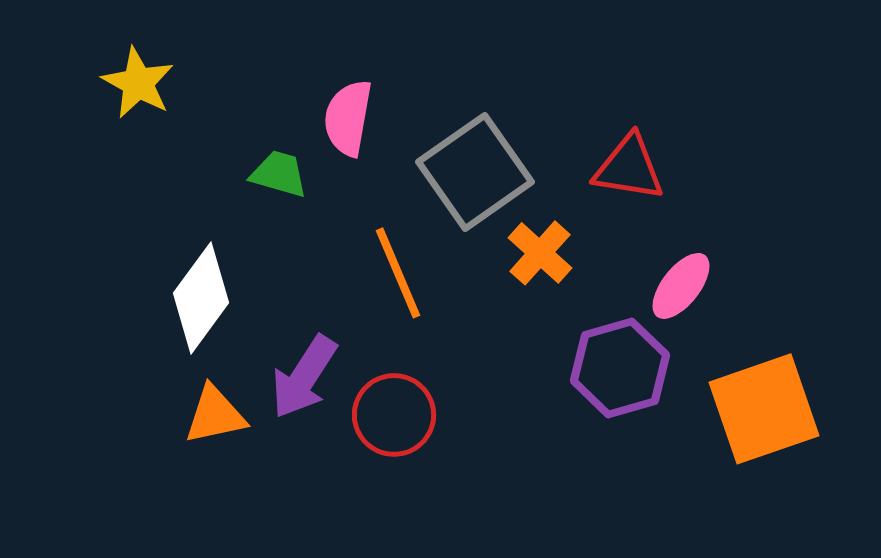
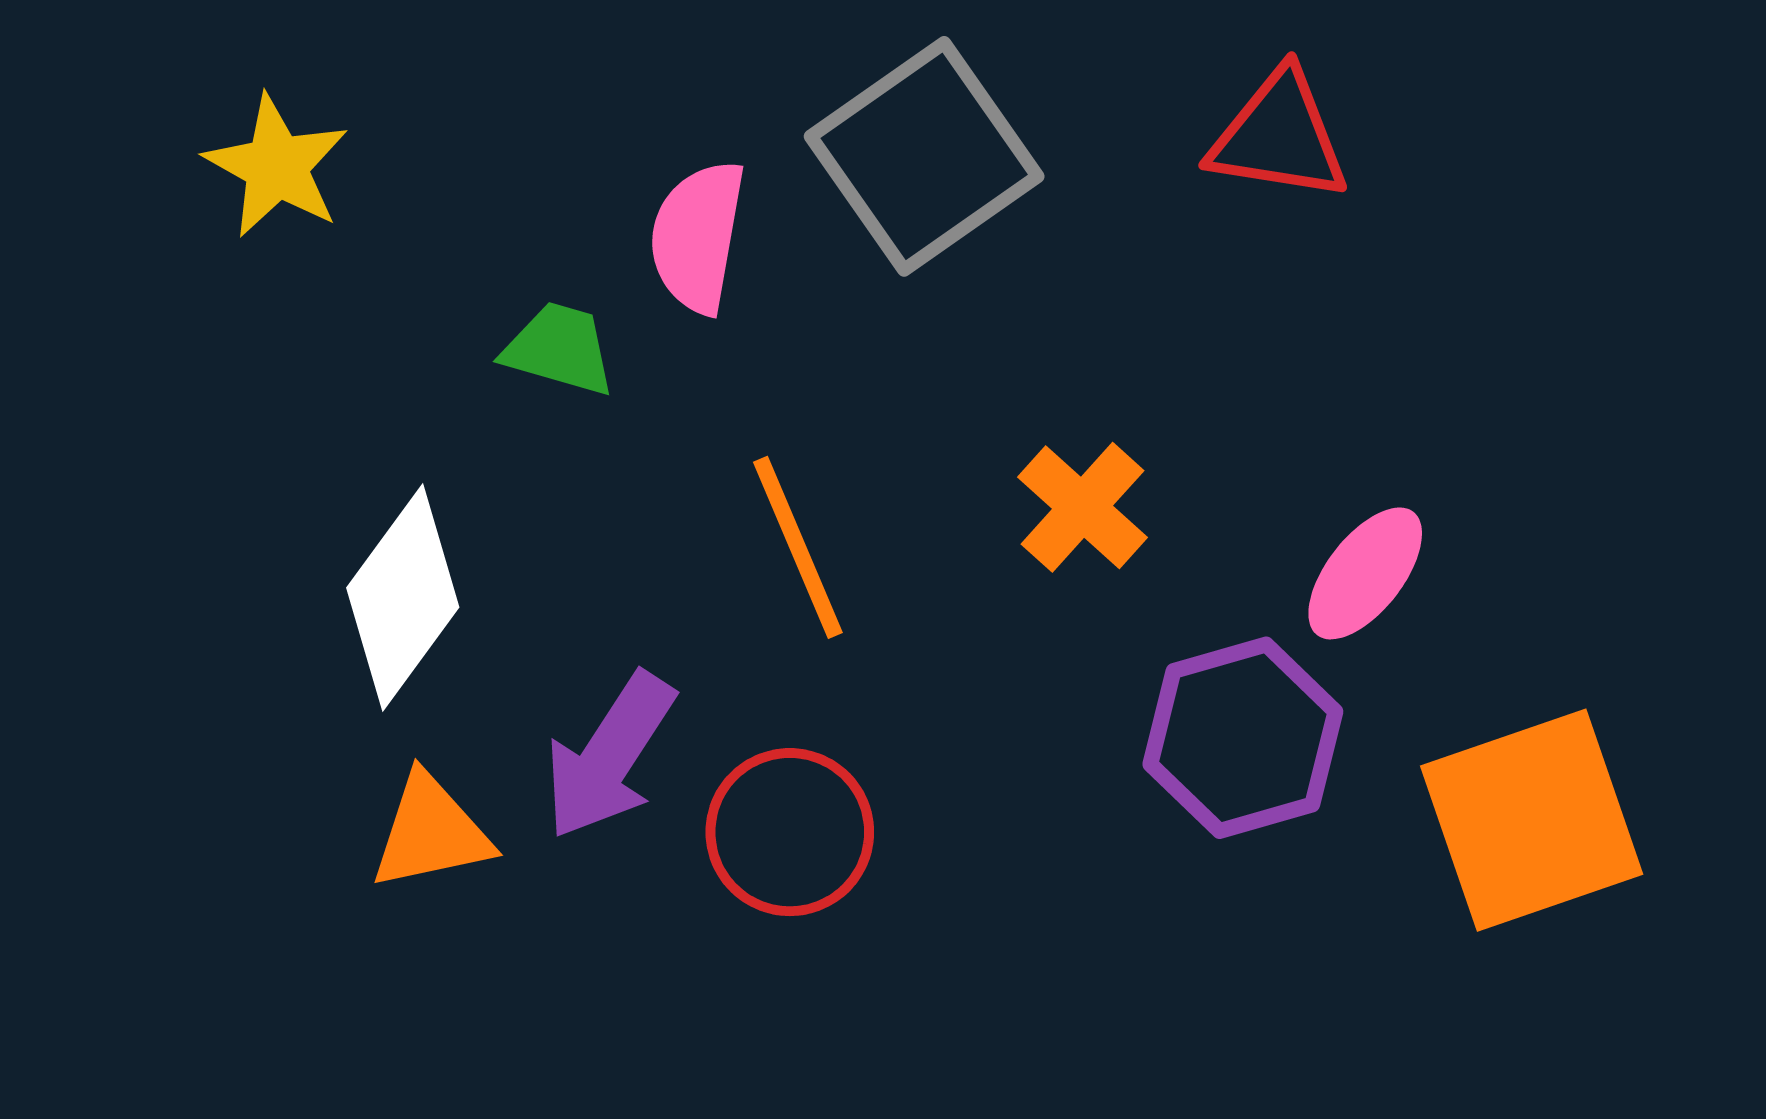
red triangle: (629, 168) -> (1279, 136), moved
gray square: (475, 172) -> (924, 156), moved

